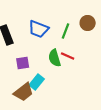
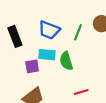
red line: (68, 56) -> (81, 92), moved, turned -40
cyan rectangle: (37, 82) -> (47, 55), moved, turned 56

